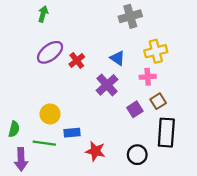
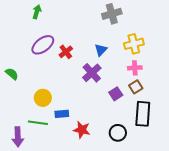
blue triangle: (117, 58) -> (101, 50), turned 40
pink cross: (148, 77) -> (135, 68), moved
green semicircle: (14, 129) -> (12, 74), moved, turned -64

